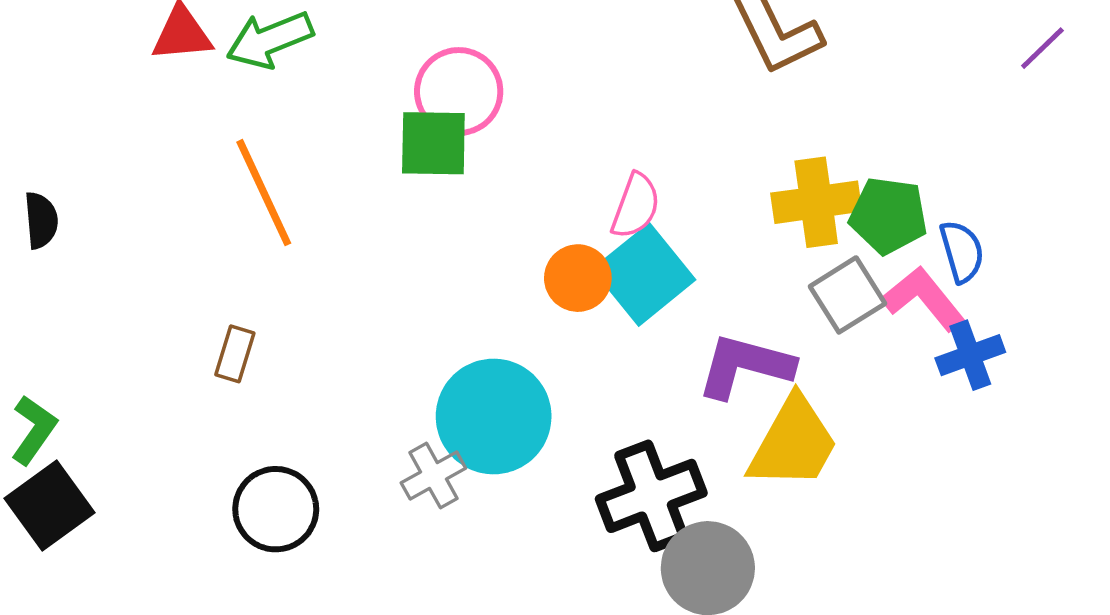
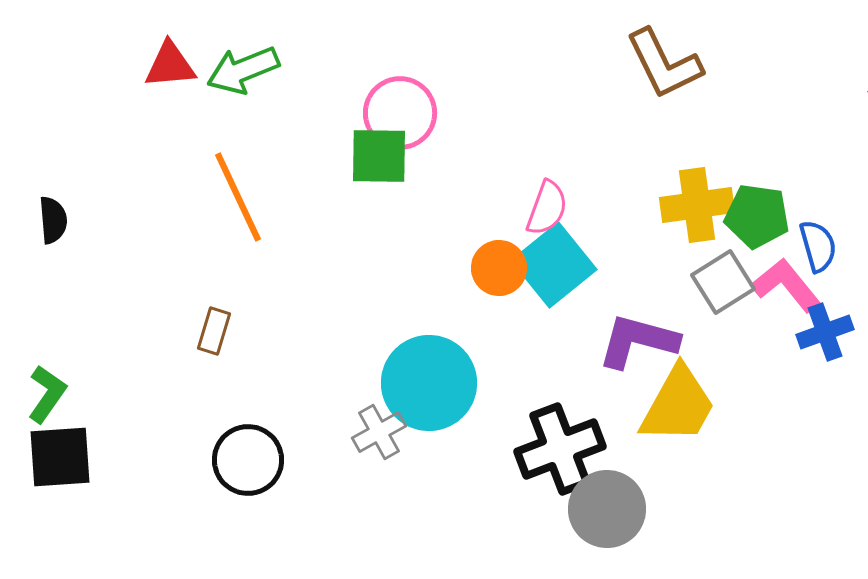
black square: (49, 506) -> (60, 457), turned 32

